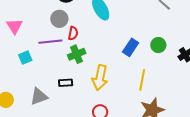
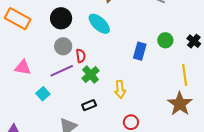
pink triangle: (14, 26) -> (23, 67), turned -30
yellow arrow: (100, 78) -> (120, 89), size x0.7
yellow line: (142, 80) -> (185, 75), moved

